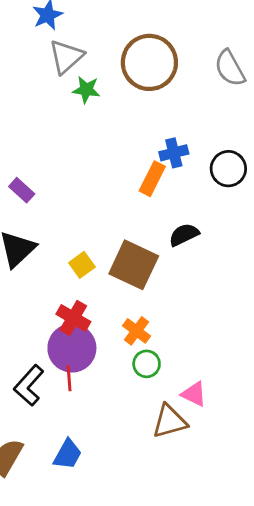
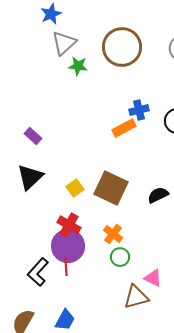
orange rectangle: (152, 179) -> (124, 128), turned 35
black semicircle: (184, 235) -> (158, 195), moved

